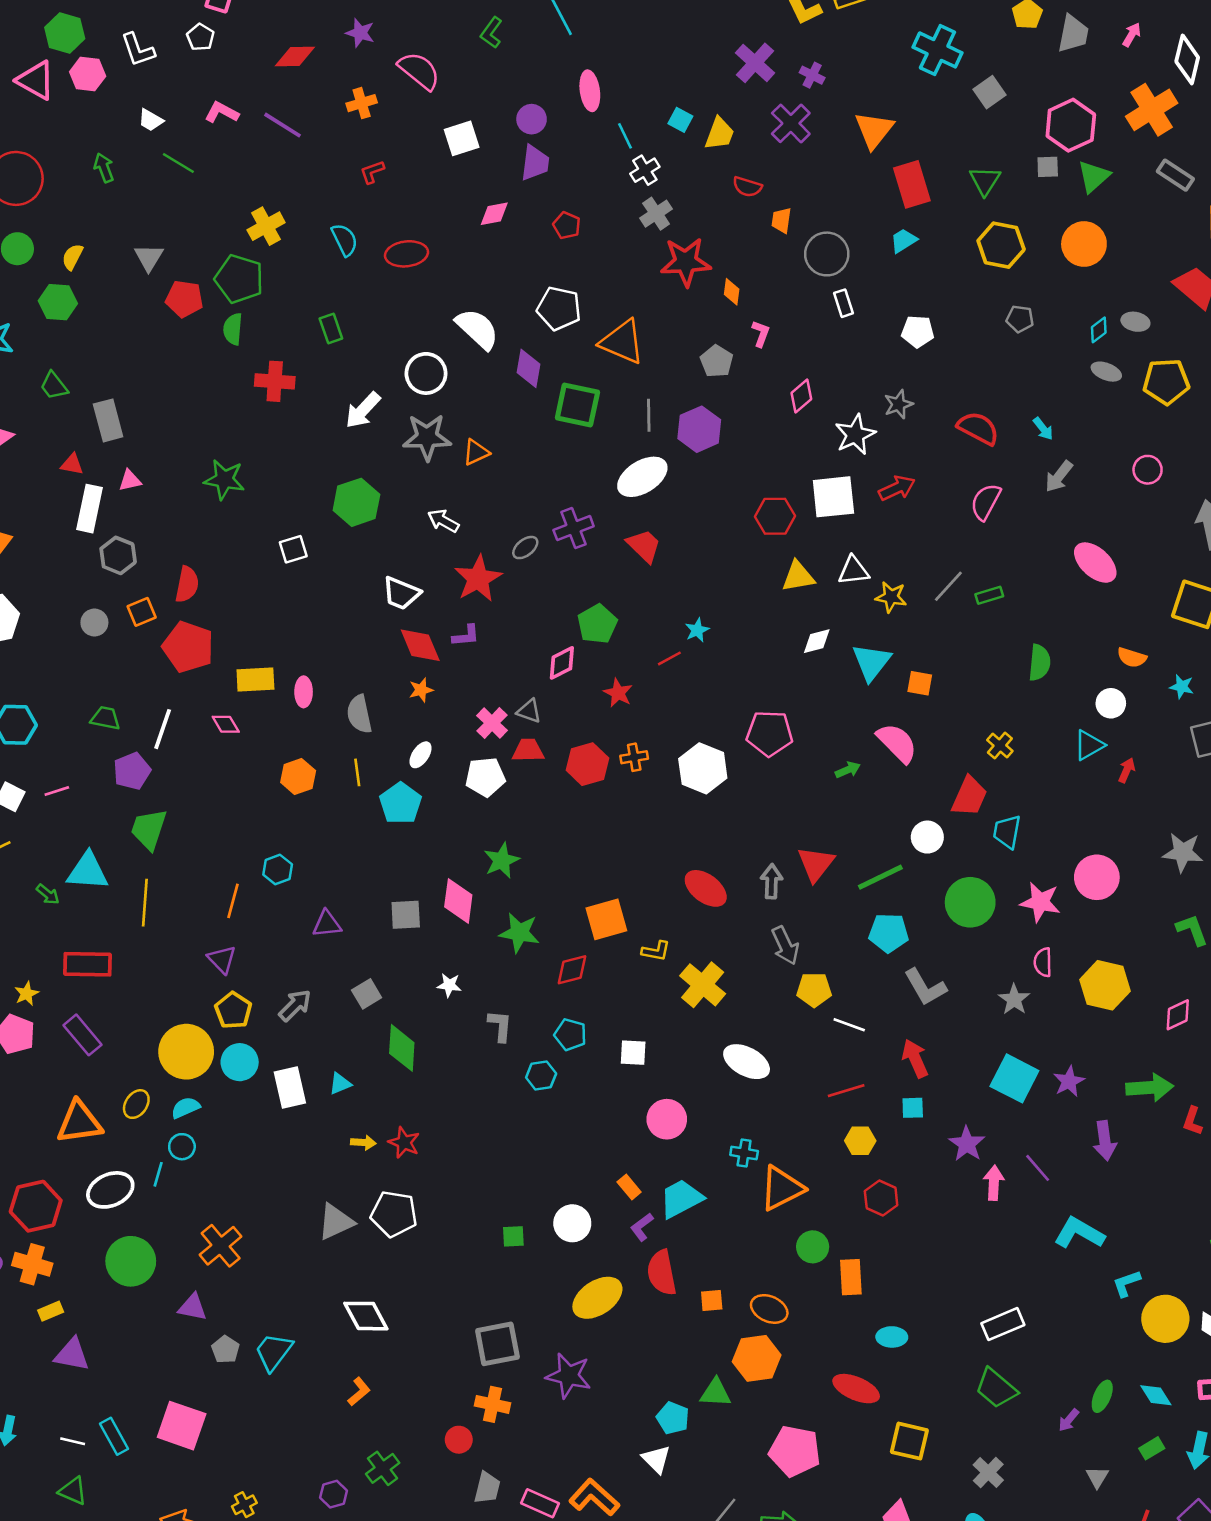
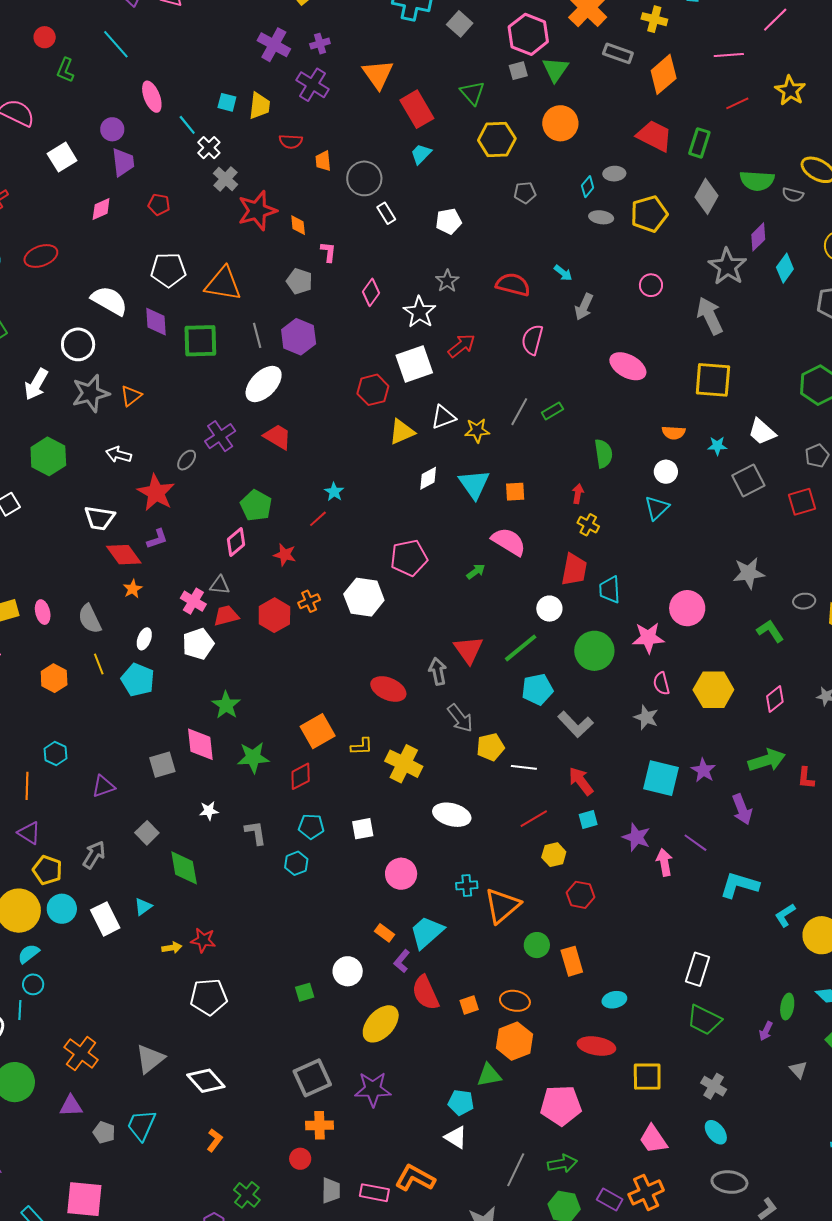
purple cross: (812, 75) -> (320, 44), turned -30
red arrow: (1127, 770) -> (578, 494), moved
gray triangle: (336, 1222) -> (150, 1059), moved
white rectangle: (1003, 1324) -> (698, 969), turned -36

